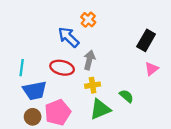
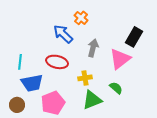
gray arrow: (89, 60) -> (93, 48), moved
pink triangle: (152, 69) -> (120, 59), moved, size x1.6
brown circle: (33, 117) -> (17, 105), moved

